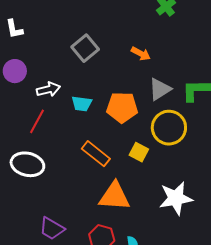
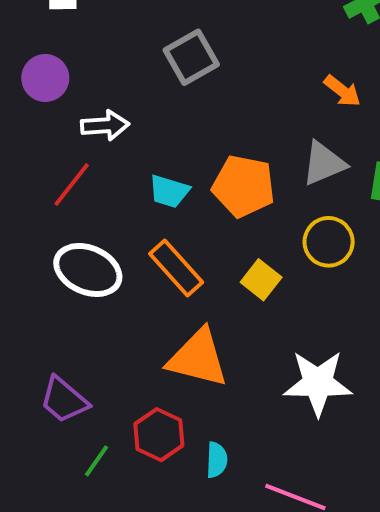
orange arrow: (141, 54) -> (342, 91), moved
cyan trapezoid: (82, 104) -> (169, 191), moved
yellow circle: (169, 128) -> (329, 242), size x0.7
white ellipse: (27, 164) -> (88, 270), moved

